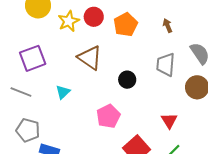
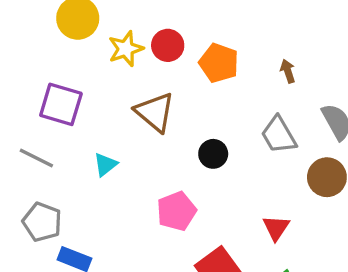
orange pentagon: (126, 25) -> (219, 63), turned -30
purple square: (33, 58) -> (61, 104), turned 32
gray trapezoid: (166, 65) -> (279, 135), turned -40

